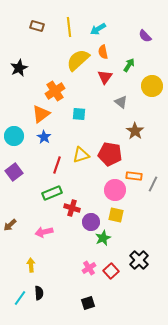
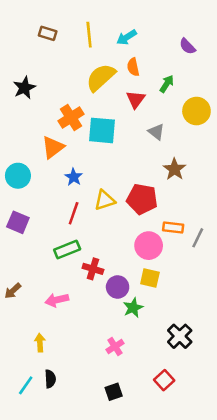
cyan square: (79, 114) -> (102, 130), moved, size x1.6
blue star: (44, 137) -> (74, 177), moved
purple square: (14, 172) -> (18, 222), turned -30
red square: (111, 271) -> (164, 380), moved

